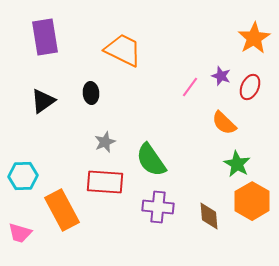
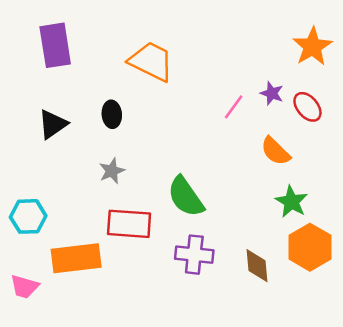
red ellipse: (250, 87) -> (307, 107), turned -65
gray star: (105, 142) -> (112, 171), moved
orange rectangle: (62, 210) -> (76, 258), turned -69

